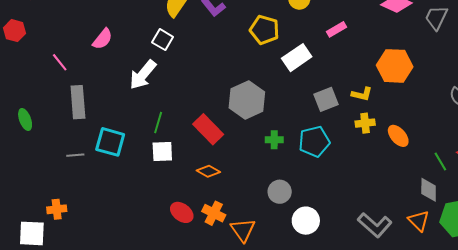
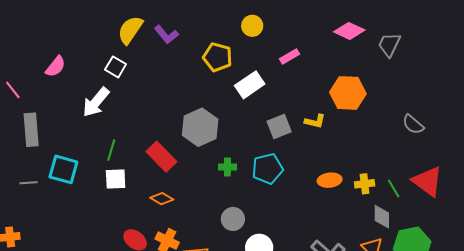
yellow cross: (365, 123) -> (365, 184), moved
orange ellipse: (398, 136) -> (330, 180), moved, turned -55

